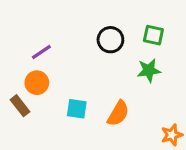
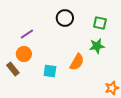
black circle: (110, 40) -> (65, 18), moved
orange semicircle: (118, 113) -> (77, 62), moved

